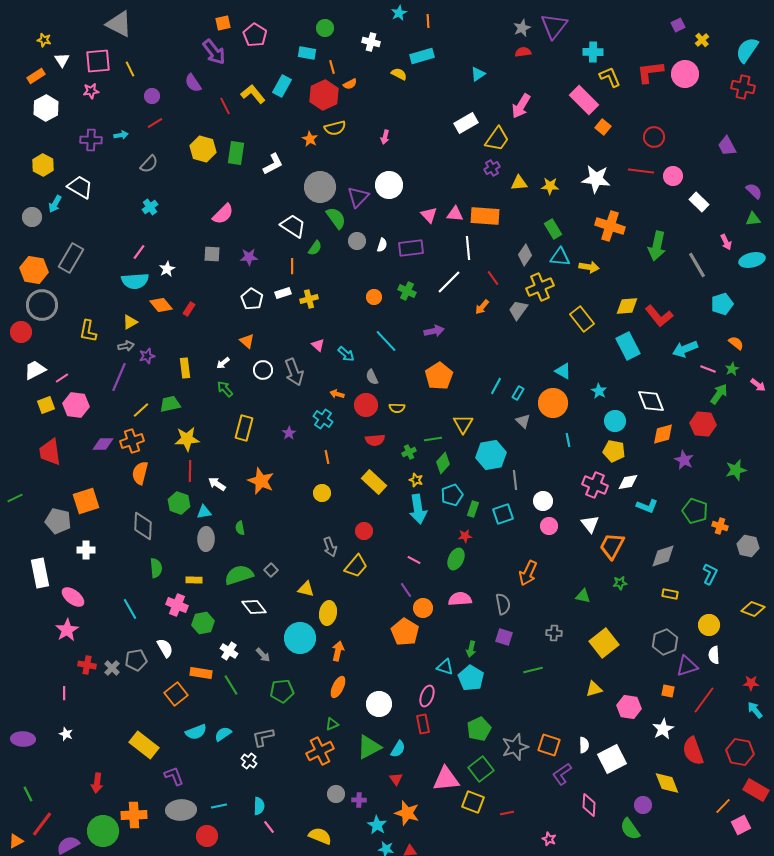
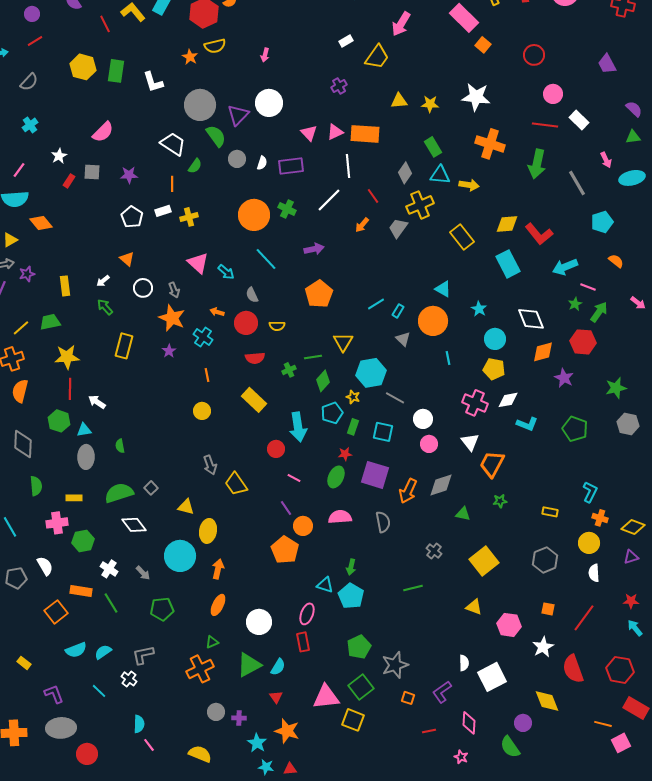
white rectangle: (466, 123) -> (346, 41), size x0.6
white L-shape: (273, 164) -> (153, 82), turned 100
purple cross: (492, 168) -> (339, 86), moved
red line: (641, 171) -> (545, 125), moved
pink triangle: (455, 214) -> (335, 132), turned -30
white star: (167, 269) -> (59, 156), moved
orange circle: (374, 297) -> (254, 215), size x2.0
red rectangle: (189, 309) -> (69, 181), moved
pink triangle: (318, 345) -> (198, 263), size x1.6
green star: (732, 369) -> (575, 304), moved
gray arrow: (294, 372) -> (174, 290), size x0.6
cyan line: (496, 386) -> (376, 304), turned 30
yellow star: (416, 480) -> (353, 397), moved
gray line: (515, 480) -> (395, 398), turned -54
orange star: (261, 481) -> (172, 318), moved
cyan square: (503, 514) -> (383, 432), turned 30
orange cross: (720, 526) -> (600, 518), moved
red circle: (364, 531) -> (276, 449), moved
gray hexagon: (748, 546) -> (628, 424), moved
gray diamond: (663, 556) -> (441, 485), moved
yellow trapezoid: (356, 566) -> (236, 484), turned 105
pink cross: (177, 605) -> (57, 523), turned -30
gray cross: (554, 633) -> (434, 551), turned 35
purple square: (504, 637) -> (375, 475), moved, size x1.6
purple triangle: (687, 666) -> (631, 557), moved, size x0.7
yellow triangle: (594, 689) -> (474, 607), turned 36
yellow rectangle: (144, 745) -> (24, 663), size x0.5
orange square: (549, 745) -> (408, 698), moved, size x0.6
cyan line: (219, 806) -> (99, 691), moved, turned 56
orange line: (723, 806) -> (603, 724), turned 60
red line: (507, 813) -> (429, 731), moved
pink star: (549, 839) -> (461, 757), moved

